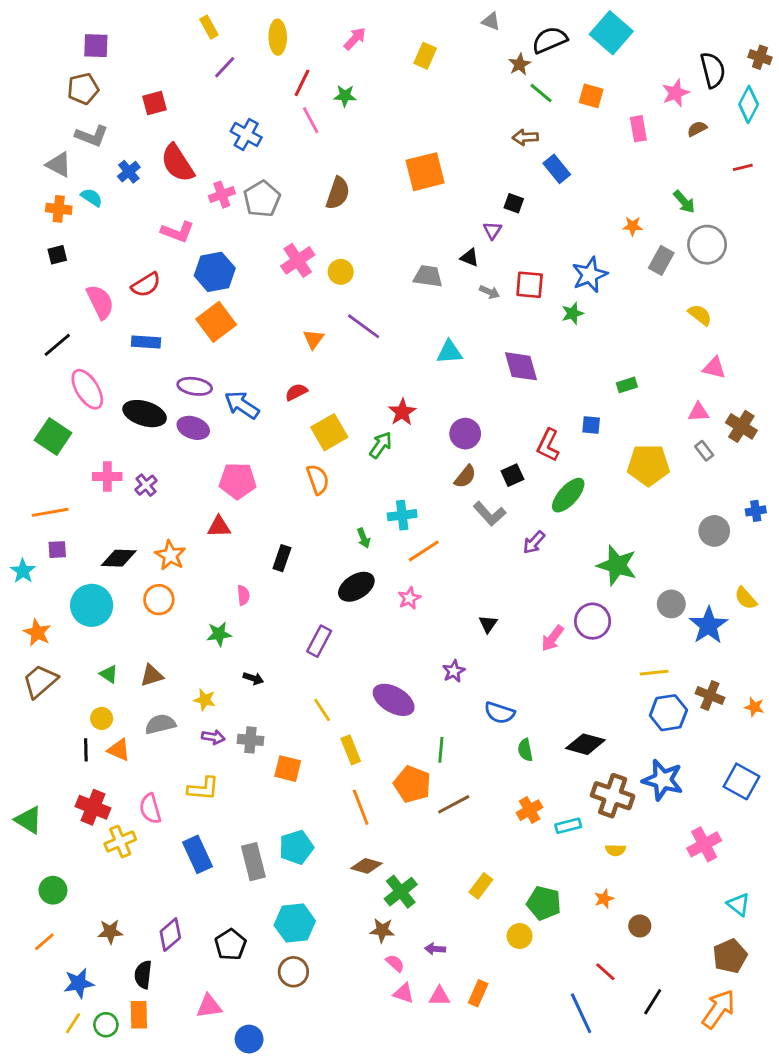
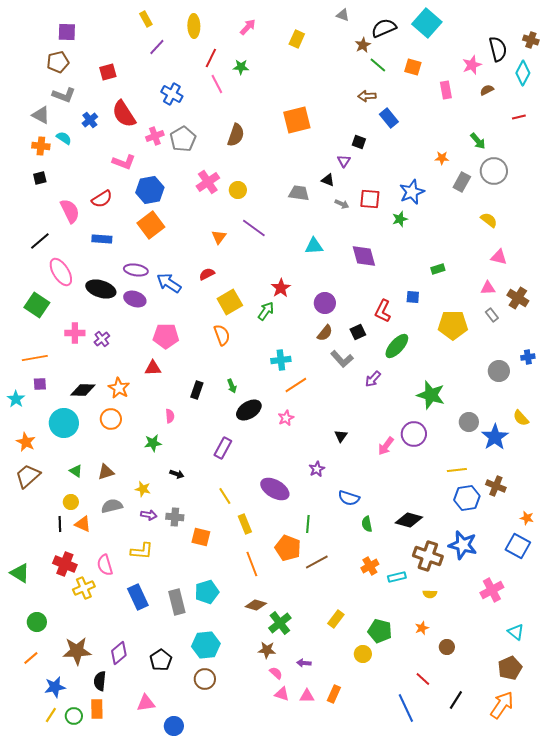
green arrow: (364, 538) -> (232, 386), moved
orange star: (754, 707) -> (527, 518), moved
brown star: (110, 932) -> (77, 651), size x1.6

